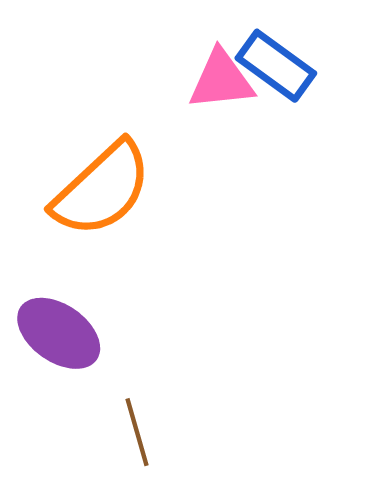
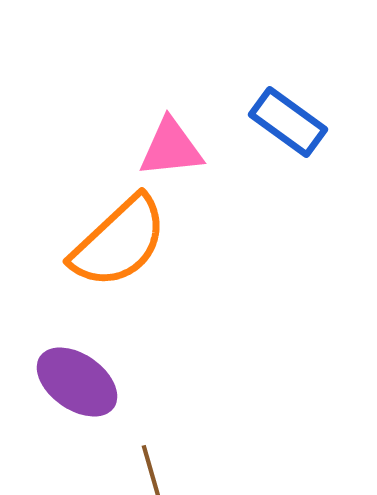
pink triangle: (221, 80) -> (171, 148), moved

